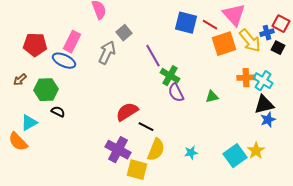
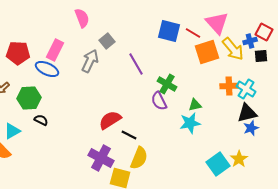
black square: (278, 48) -> (261, 56), turned -32
green cross: (170, 76) -> (167, 84), moved
cyan star: (191, 153) -> (190, 123), moved, size x1.5

